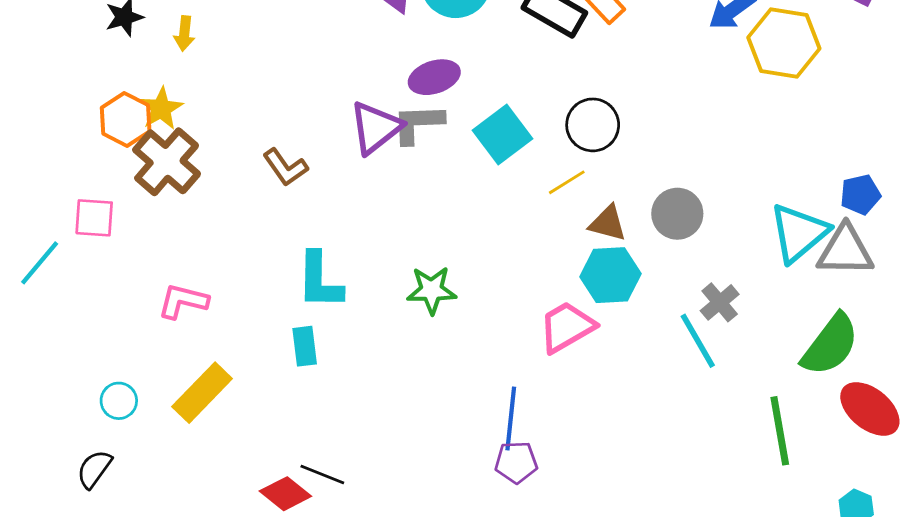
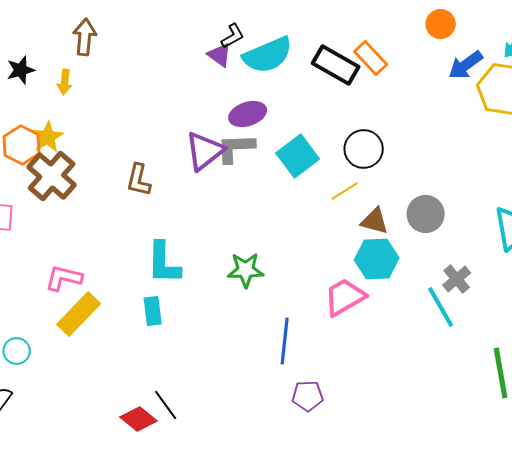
brown L-shape: (285, 167) -> (139, 180), turned 48
yellow rectangle: (202, 393) -> (79, 314), moved
blue line: (511, 419) -> (285, 341), moved
black line: (322, 475) -> (166, 405), turned 32

